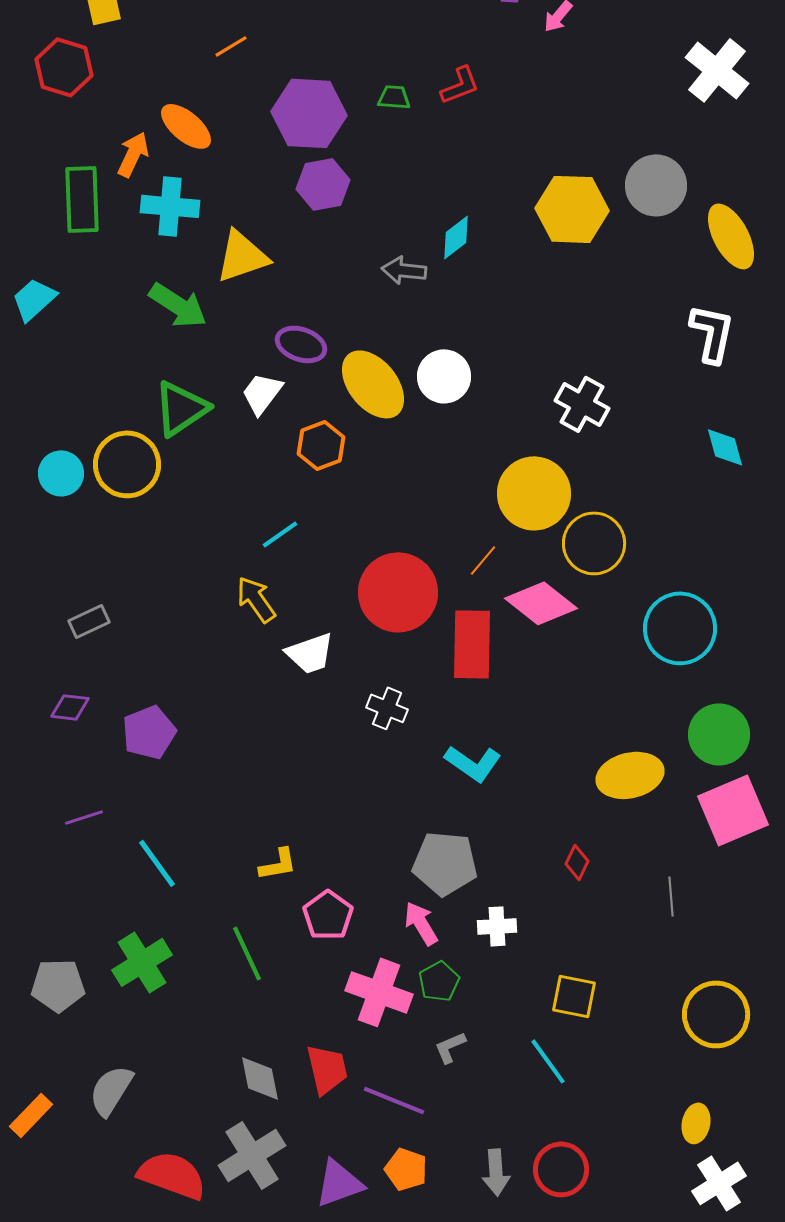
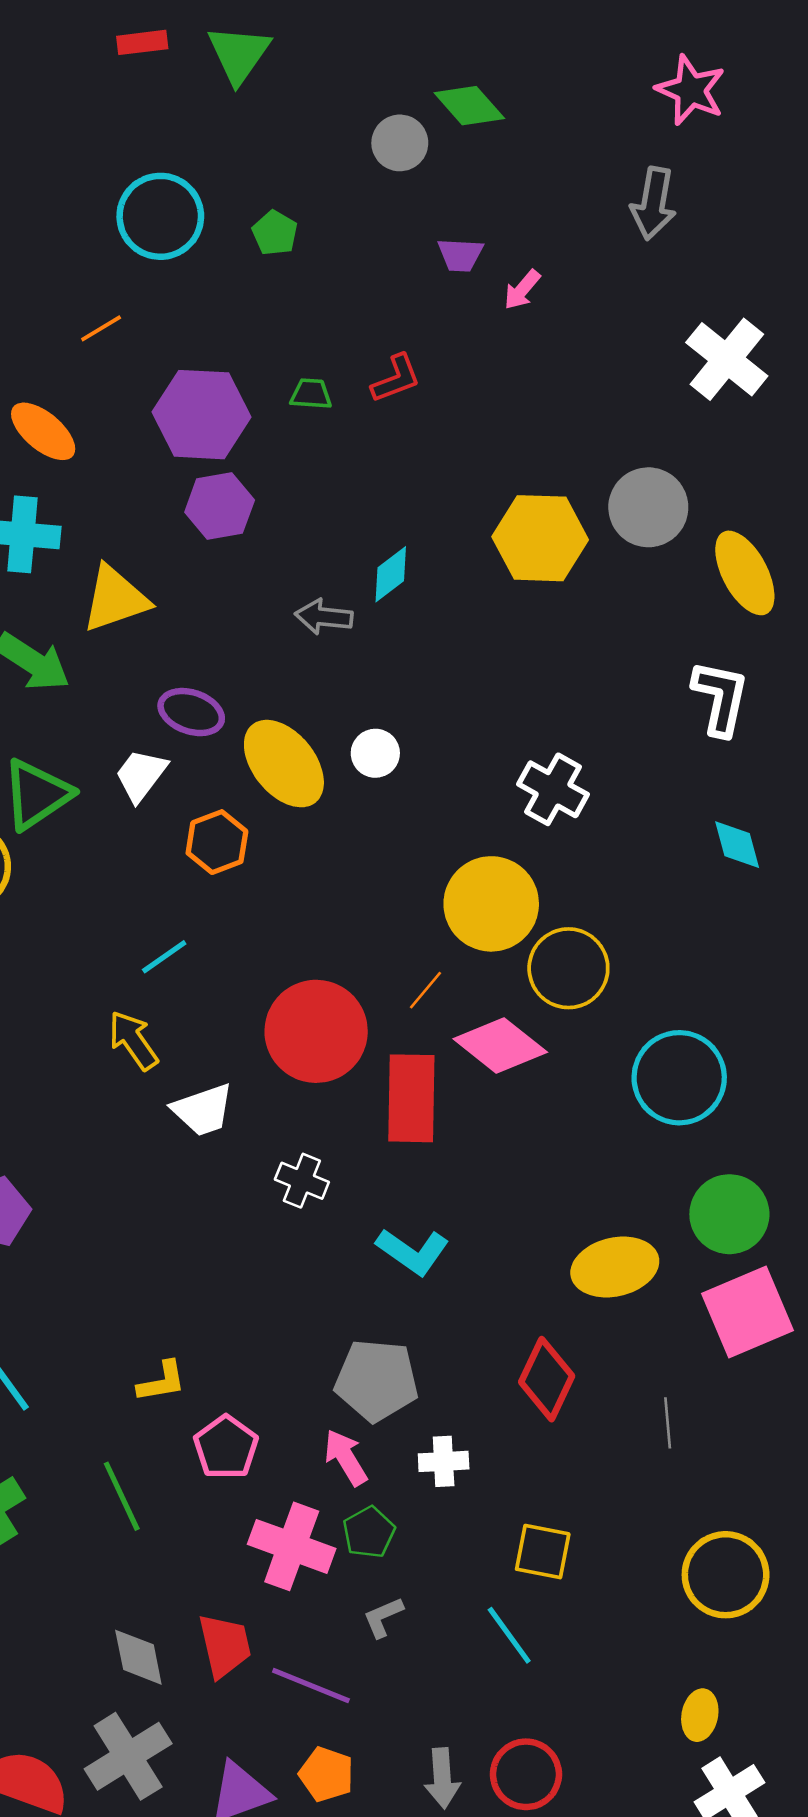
white circle: (444, 376) -> (375, 753), size x0.7
red diamond: (577, 862) -> (547, 1379), size x1.8

